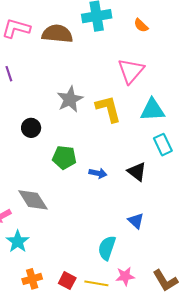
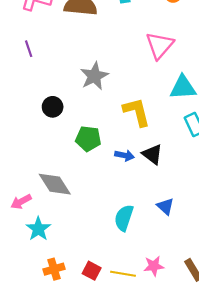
yellow L-shape: (108, 109) -> (137, 112), moved
black triangle: (137, 172) -> (152, 154), moved
cyan semicircle: (107, 248) -> (124, 218), moved

